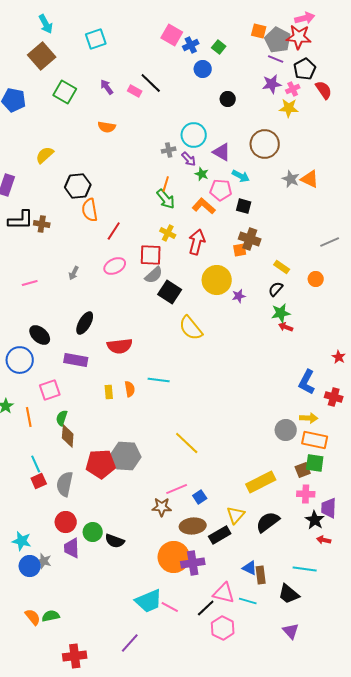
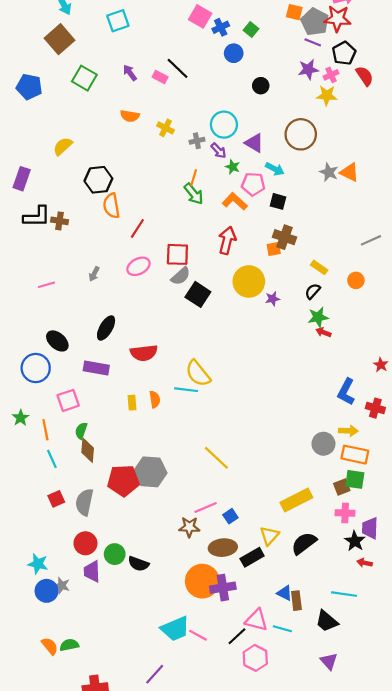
yellow cross: (168, 233) -> (166, 128), moved
yellow semicircle: (191, 328) -> (198, 373), moved
cyan line: (36, 464) -> (52, 459), moved

